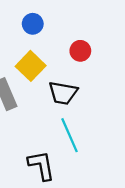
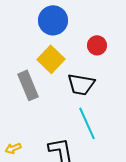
blue circle: (33, 24) -> (53, 20), size x1.5

